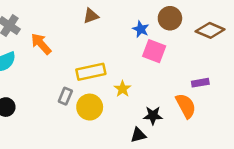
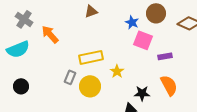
purple rectangle: (200, 83) -> (165, 56), moved

